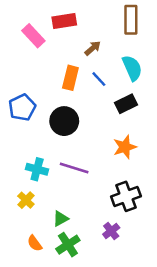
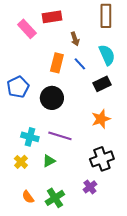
brown arrow: (93, 48) -> (75, 39), turned 112
green triangle: (61, 219) -> (49, 161), moved

